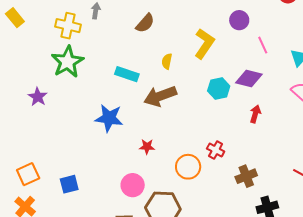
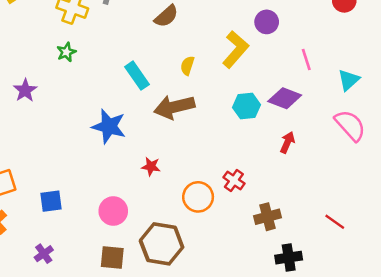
purple circle: (239, 20) -> (267, 22), moved
green star: (67, 62) -> (66, 52), size x0.5
cyan rectangle: (127, 74) -> (137, 76), turned 30
pink circle: (133, 185) -> (113, 211), moved

